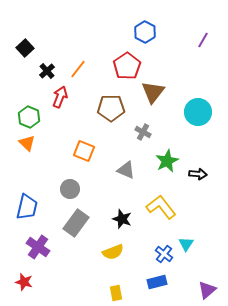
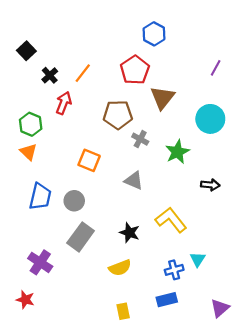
purple line: (203, 40) -> (216, 68), moved
gray cross: (143, 132) -> (140, 139), moved
green star: (167, 161) -> (177, 152), moved
blue trapezoid: (27, 207) -> (40, 197), moved
blue cross: (164, 254) -> (174, 270), turned 36

